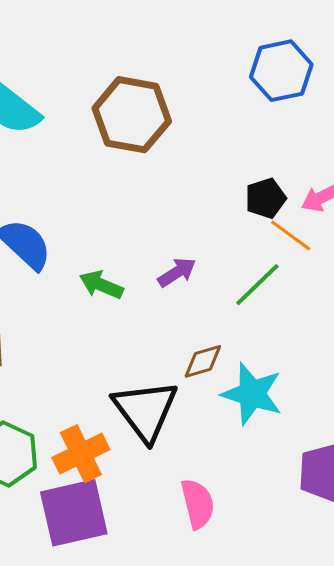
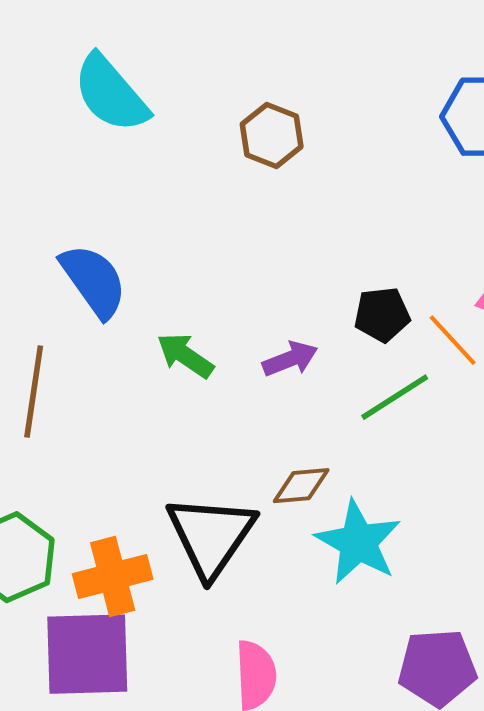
brown hexagon: (132, 115) -> (272, 135), size x0.6
black pentagon: (266, 198) -> (382, 315), moved

